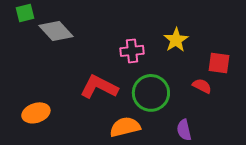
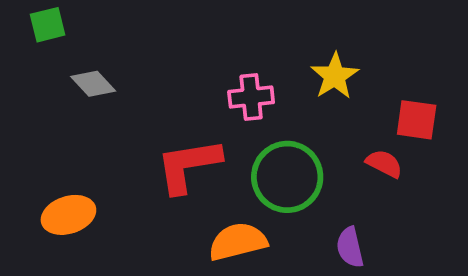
gray diamond: (56, 31) -> (93, 84), moved, size x0.7
red L-shape: (99, 87) -> (188, 165), turned -36

